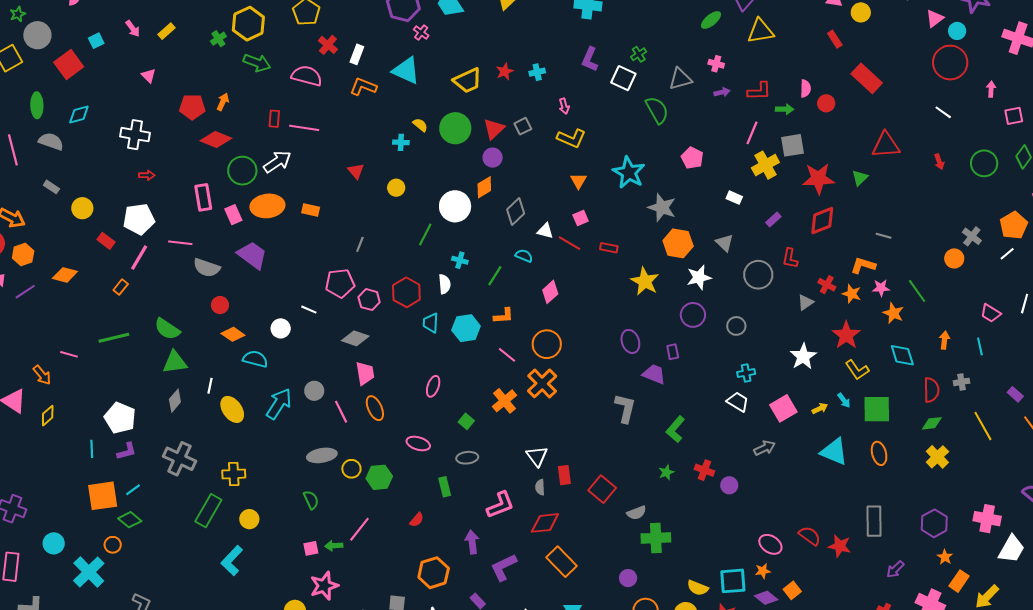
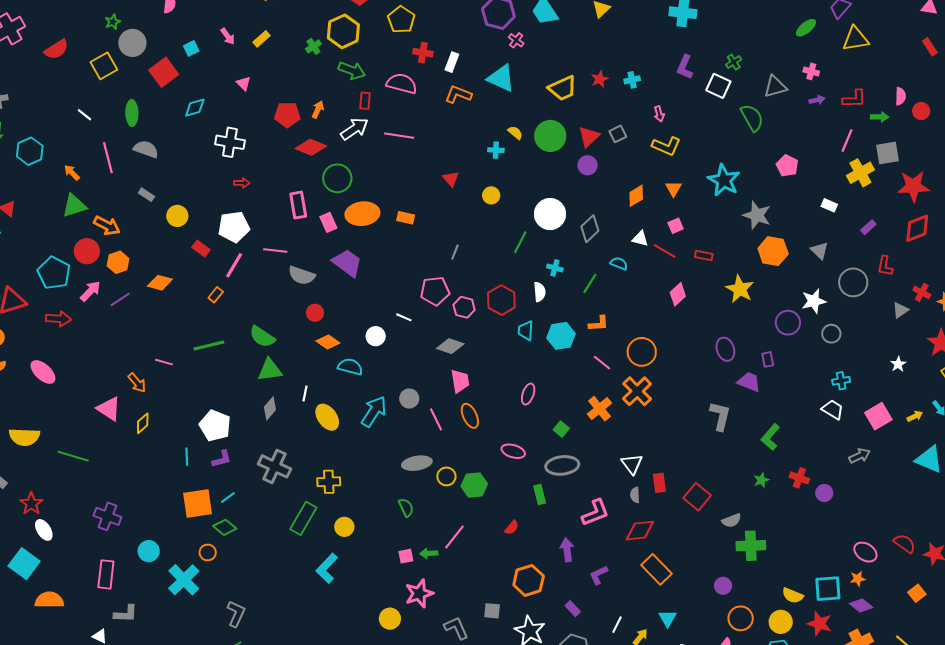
red cross: (328, 45) -> (423, 53), turned -30
cyan diamond: (79, 115) -> (195, 108), moved
red rectangle: (274, 119) -> (365, 101), moved
white arrow: (277, 162) -> (354, 129), moved
orange diamond: (484, 187) -> (636, 196), moved
gray diamond: (516, 211) -> (590, 229), moved
white star: (699, 277) -> (814, 301), moved
pink diamond: (550, 292) -> (678, 294), moved
white star: (803, 356) -> (898, 364), size x0.6
gray ellipse: (467, 458) -> (562, 465), size x1.5
purple L-shape: (504, 567) -> (599, 575), size x0.7
orange square: (792, 590) -> (917, 593), moved

